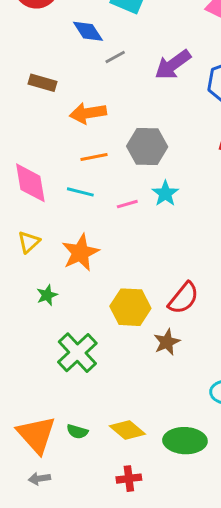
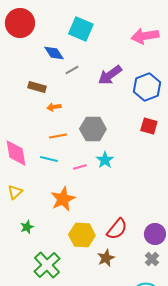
brown rectangle: (42, 83) -> (37, 87), moved
orange arrow: (88, 113) -> (54, 107), size x0.6
orange star: (80, 253) -> (63, 199), moved

